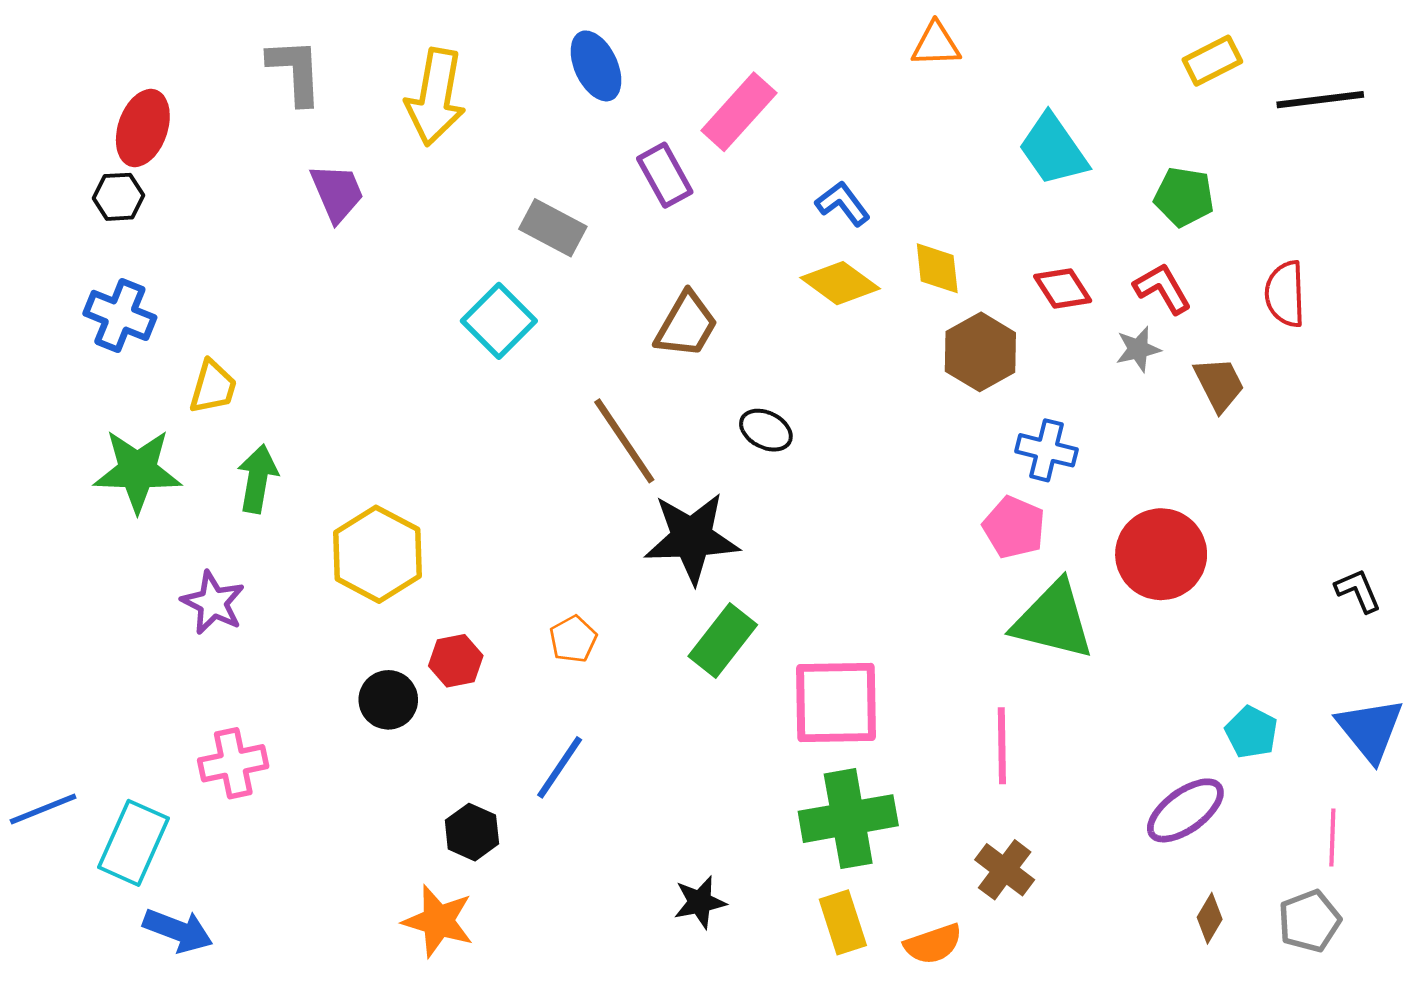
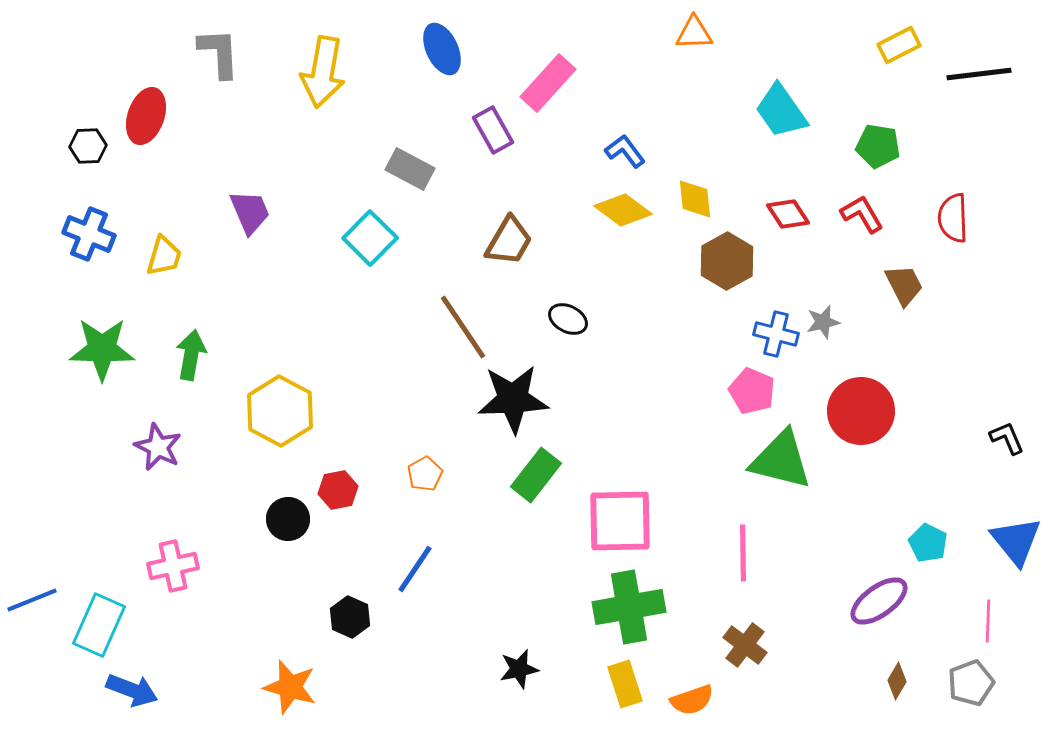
red ellipse: (143, 128) -> (146, 116), moved
purple trapezoid: (337, 193) -> (250, 212), moved
gray star: (1138, 349) -> (823, 322), moved
yellow trapezoid: (213, 387) -> (164, 256), moved
orange star: (438, 921) -> (290, 687), moved

